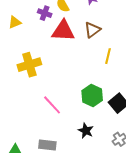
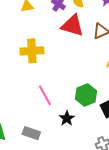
black star: (86, 131) -> (67, 118), moved

